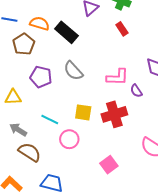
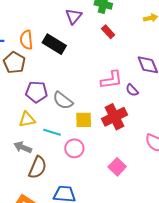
orange semicircle: (39, 23) -> (26, 40), turned -102
gray semicircle: (73, 71) -> (63, 100), moved
yellow triangle: (13, 97) -> (27, 119), moved
brown semicircle: (30, 152) -> (38, 167), turned 90

